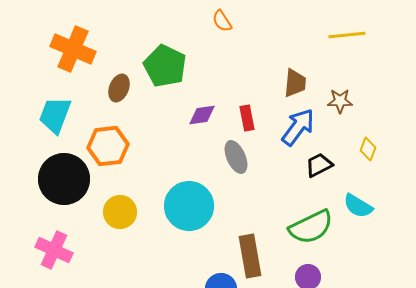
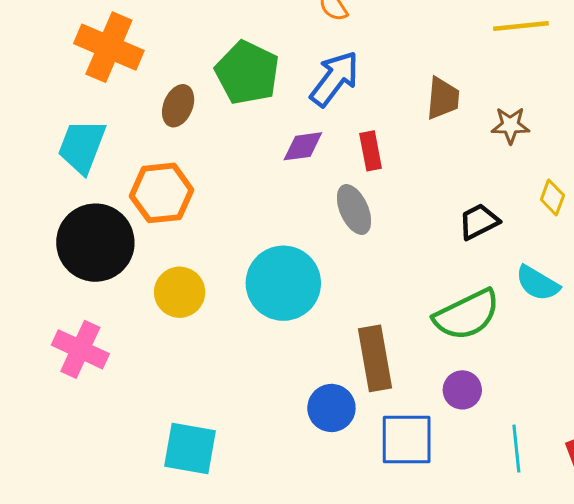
blue arrow: (298, 127) -> (334, 79), moved

